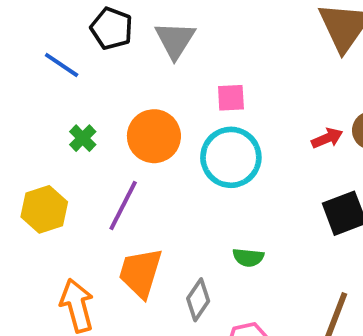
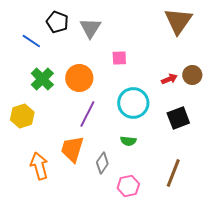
green cross: (83, 138) -> (42, 79), size x1.6
cyan circle: (231, 157) -> (133, 103), moved
purple line: (123, 205) -> (87, 114), moved

